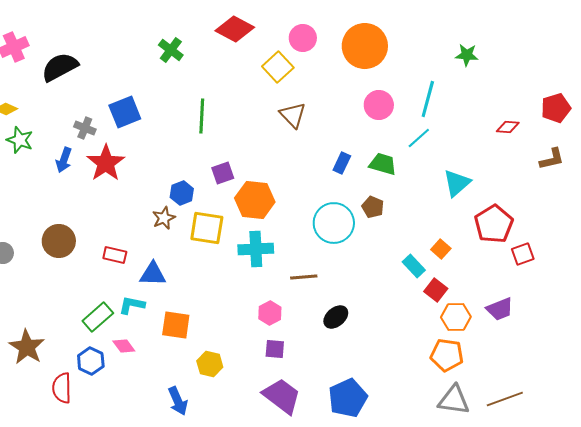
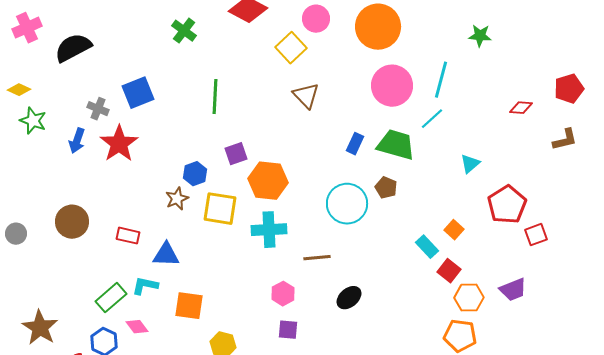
pink circle: (379, 105) -> (392, 86), size x1.4
green trapezoid: (383, 164) -> (396, 145), size x1.4
cyan triangle: (457, 183) -> (470, 164), size x0.7

